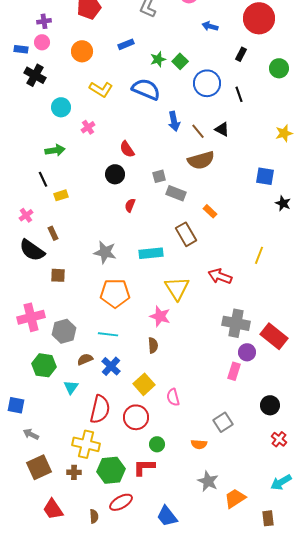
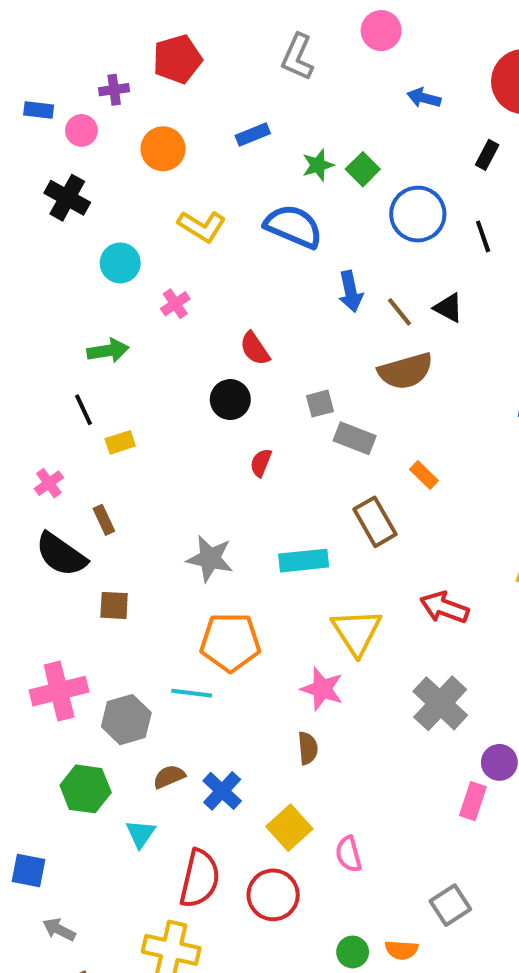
purple cross: (44, 21) -> (114, 90), moved
blue rectangle: (21, 49) -> (39, 110), moved
gray cross: (236, 323) -> (440, 703), moved, turned 32
cyan line: (108, 334) -> (192, 693), moved
green circle: (157, 444) -> (353, 952), moved

